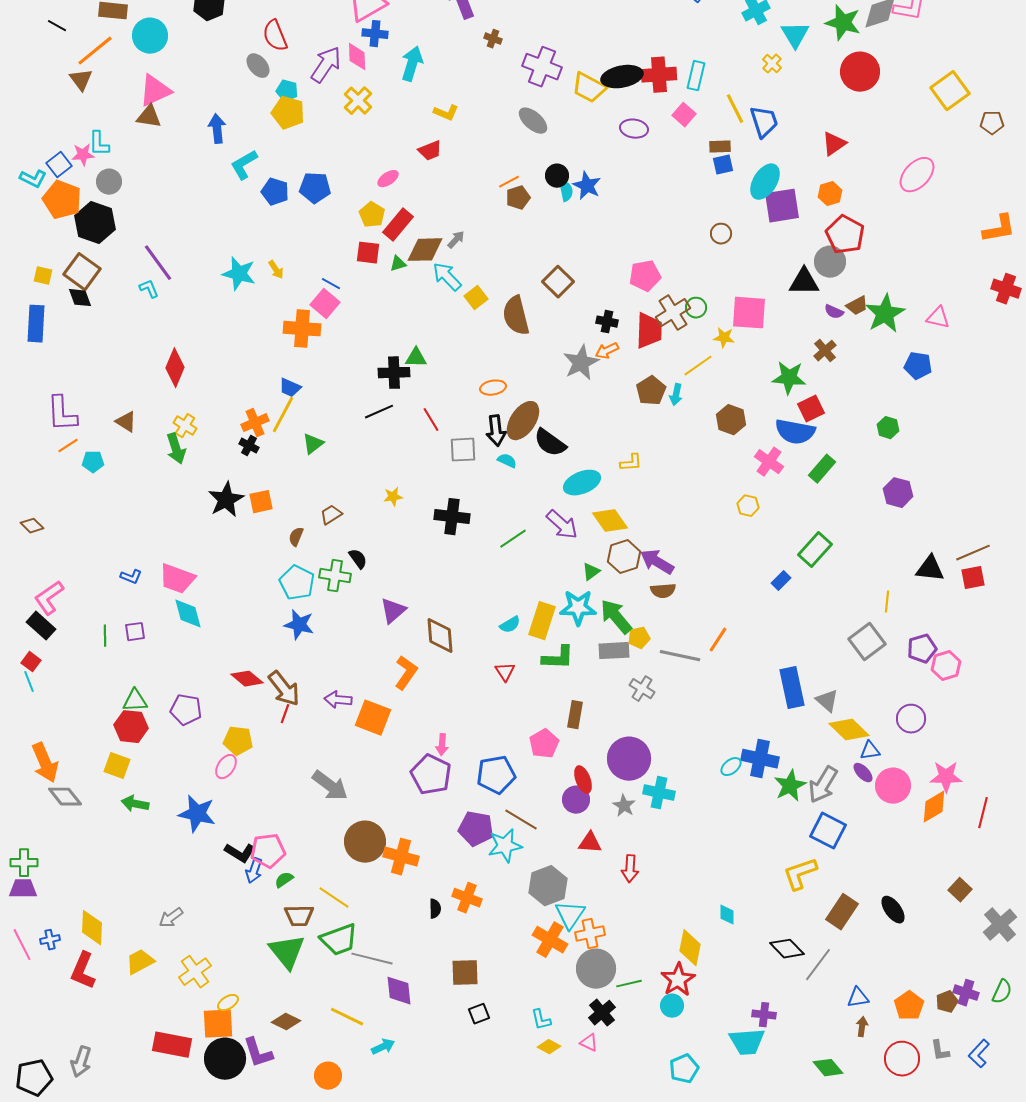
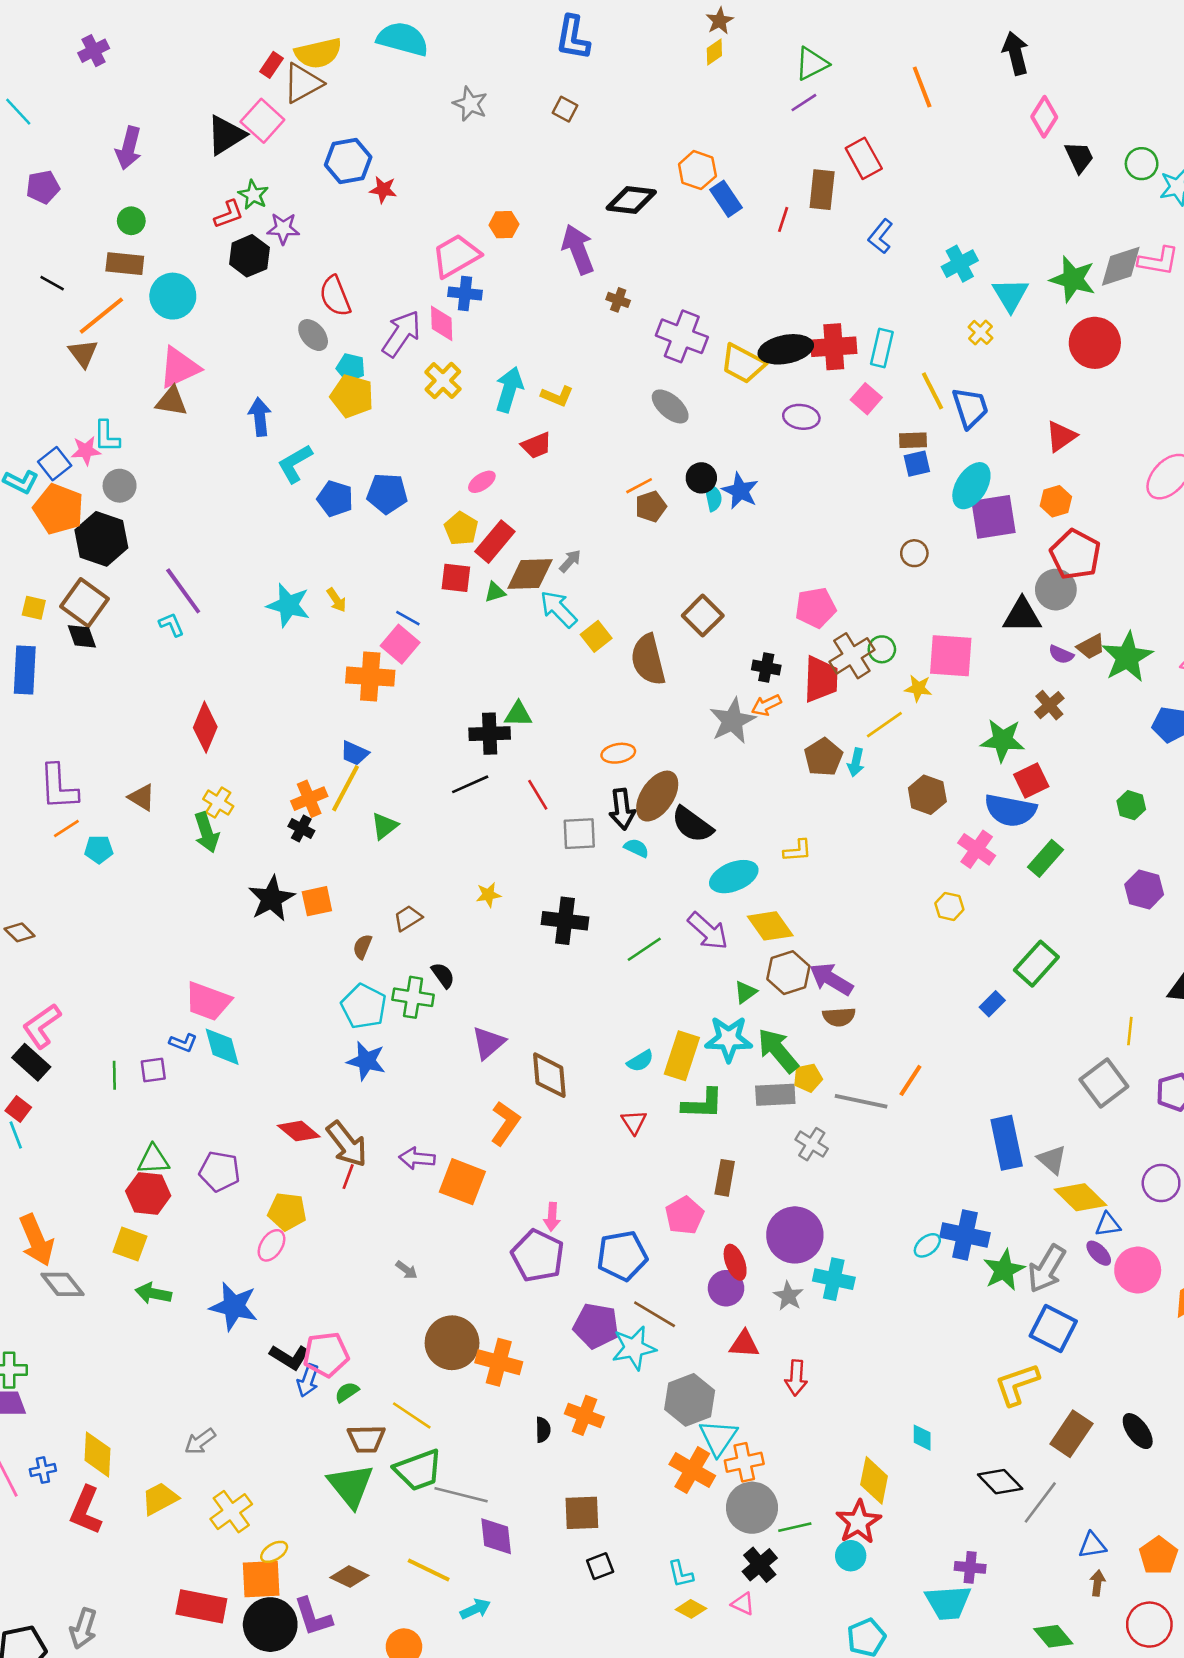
cyan arrow: (412, 64) -> (509, 390), moved
blue L-shape: (131, 577) -> (183, 1043), moved
gray arrow: (330, 786) -> (407, 1270), size x0.5

